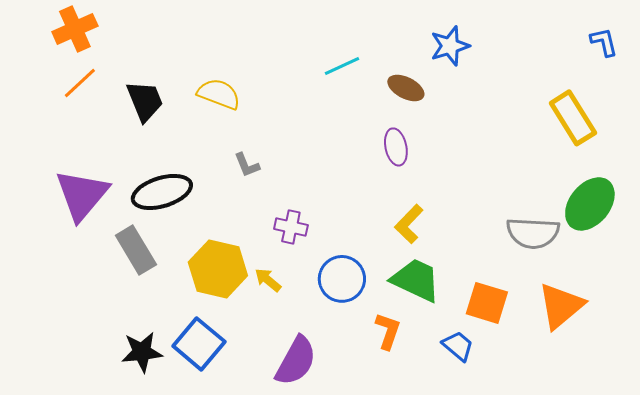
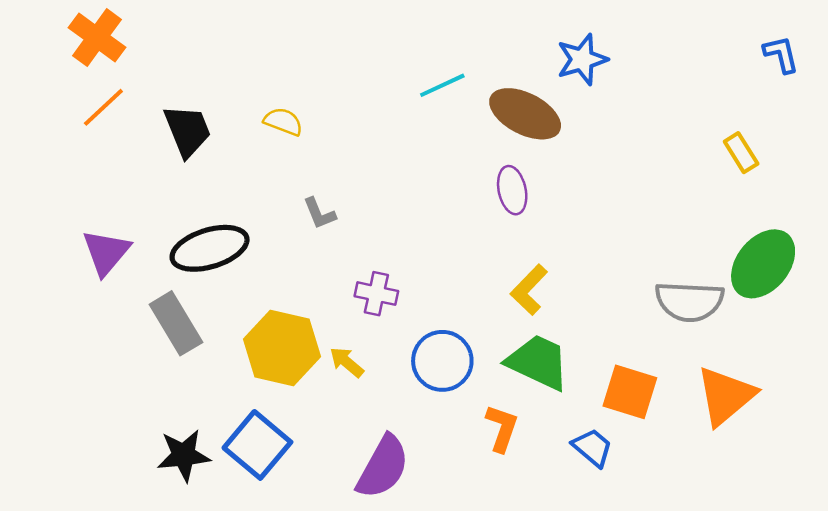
orange cross: (75, 29) -> (97, 38), turned -30
brown ellipse: (406, 88) -> (525, 114), size x1.5
yellow semicircle: (219, 94) -> (283, 122), size x0.7
yellow rectangle: (573, 118) -> (741, 153), size x0.6
purple triangle: (82, 195) -> (106, 252), size x0.7

